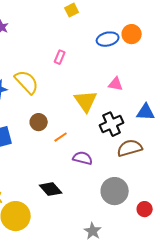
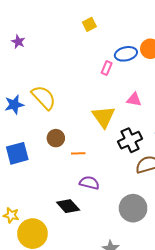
pink rectangle: (60, 57) -> (107, 68), moved
orange line: (61, 137) -> (78, 153), turned 32
purple semicircle: (83, 158) -> (89, 183), moved

